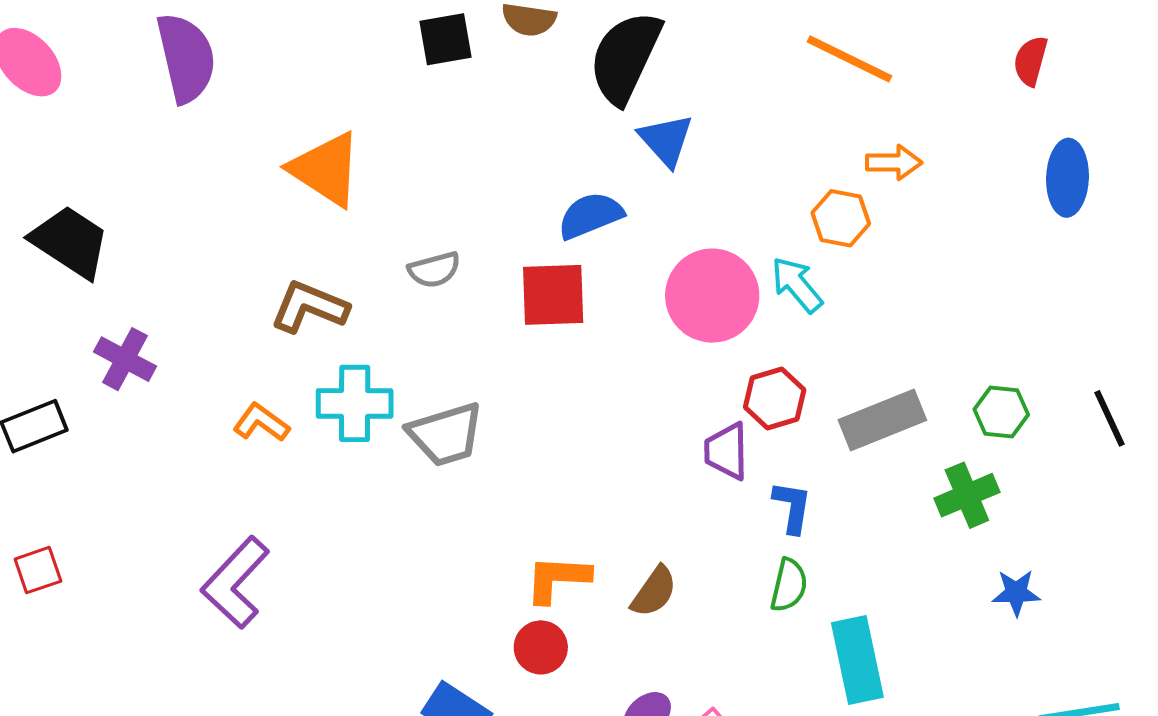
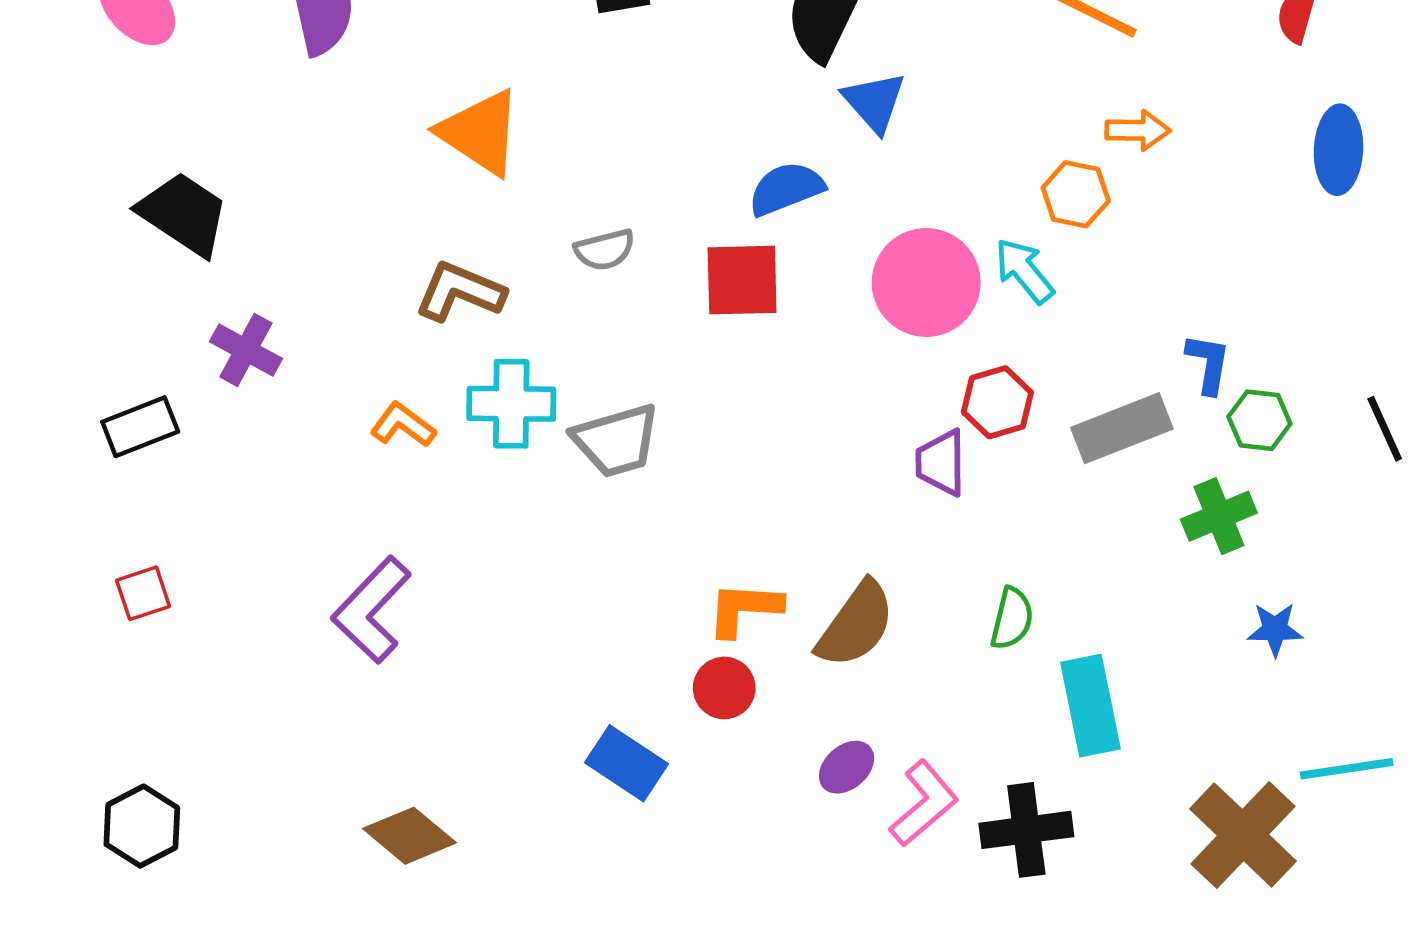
blue L-shape: (792, 507) -> (1208, 364), moved
brown semicircle: (654, 592) -> (856, 625), size x1.5

